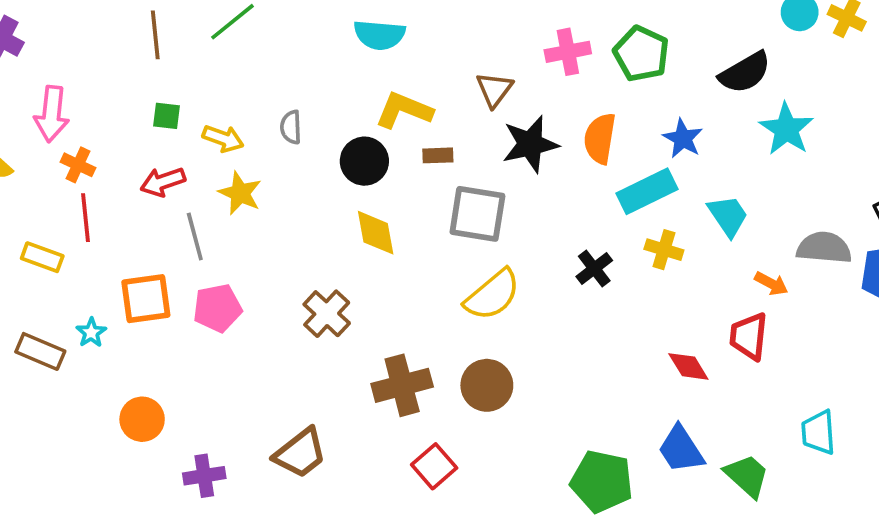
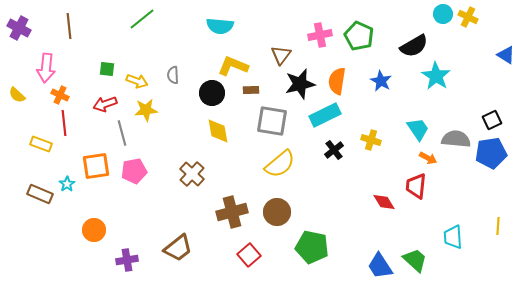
brown line: (155, 35) -> (69, 26), moved
cyan rectangle: (647, 191) -> (325, 115), moved
yellow star: (240, 193) -> (146, 110), turned -30
cyan trapezoid: (728, 216) -> (418, 129), moved
blue trapezoid: (681, 449) -> (380, 266), moved
green pentagon: (602, 481) -> (312, 247), moved

